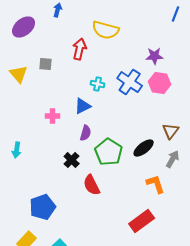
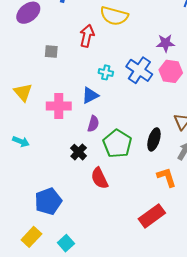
yellow triangle: (19, 74) -> (23, 92), moved
pink cross: (53, 116) -> (59, 106), size x1.6
black ellipse: (144, 148) -> (154, 139), turned -35
cyan arrow: (17, 150) -> (21, 142), turned -77

